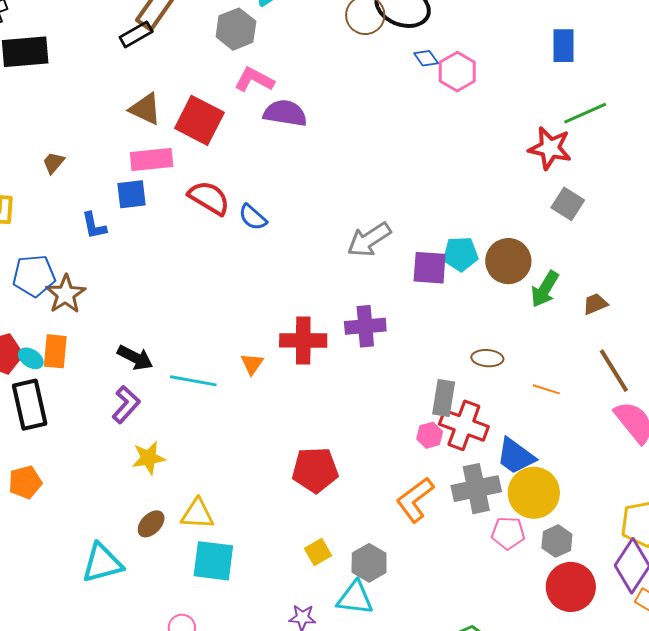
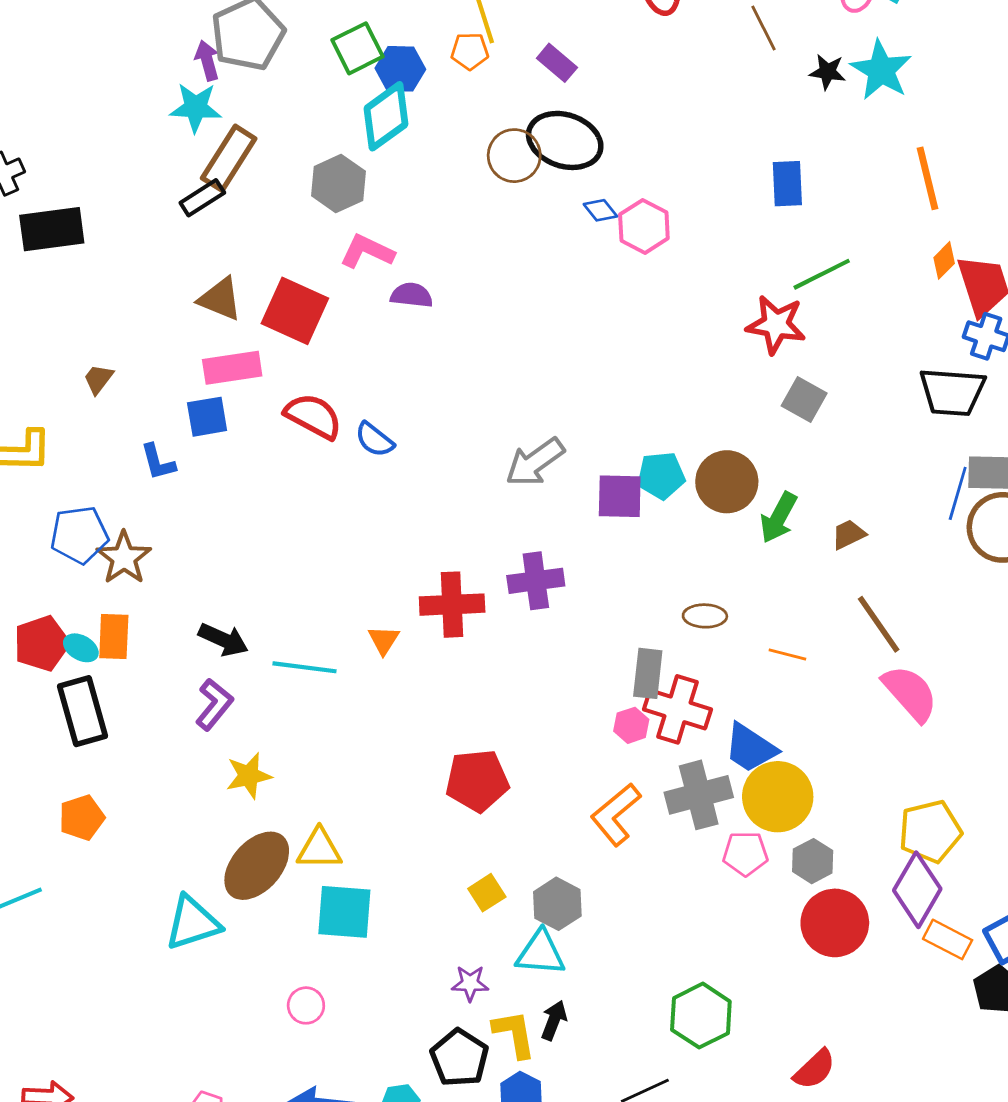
purple semicircle: (285, 113) -> (412, 295), size x0.7
brown ellipse: (151, 524) -> (257, 866), size x1.8

